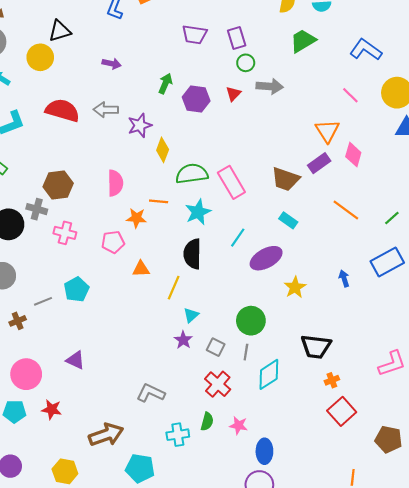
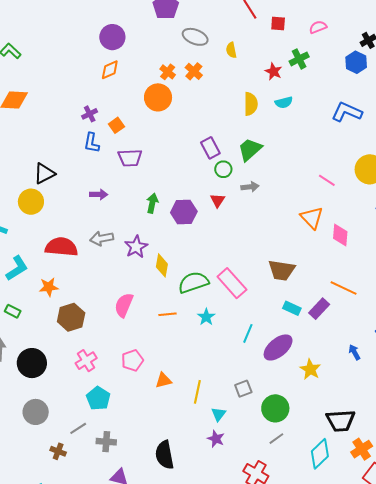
purple trapezoid: (195, 35) -> (130, 158), moved
green trapezoid: (303, 41) -> (250, 149), moved
blue L-shape: (366, 50) -> (347, 112), moved
gray arrow: (270, 86) -> (250, 187), size x0.7
purple rectangle: (319, 163) -> (319, 309), moved
pink semicircle: (115, 183) -> (124, 305), turned -145
gray cross: (37, 209) -> (106, 442), moved
cyan star: (198, 212) -> (206, 317), size x0.7
orange star: (136, 218) -> (49, 287), moved
pink cross: (65, 233) -> (86, 361), turned -35
black semicircle: (192, 254) -> (165, 455), moved
cyan pentagon: (76, 289) -> (98, 398), moved
brown cross: (18, 321) -> (58, 451), turned -35
gray square: (216, 347) -> (243, 389), moved, turned -36
gray line: (246, 352) -> (276, 439), turned 56
cyan diamond: (269, 374) -> (320, 454), moved
orange cross: (332, 380) -> (362, 449), size x1.5

